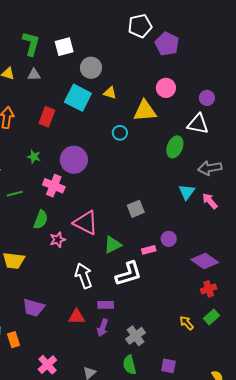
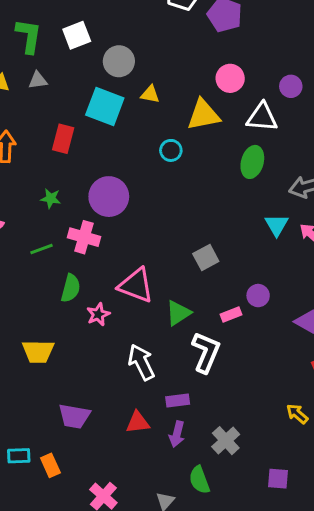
white triangle: (198, 124) -> (262, 117), moved
green line: (15, 194) -> (42, 249), moved
white L-shape: (129, 274) -> (206, 352), turned -44
green semicircle: (129, 365) -> (199, 480), moved

